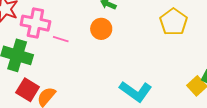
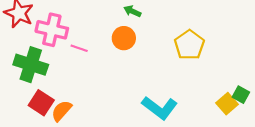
yellow pentagon: (174, 22) -> (189, 45), moved

